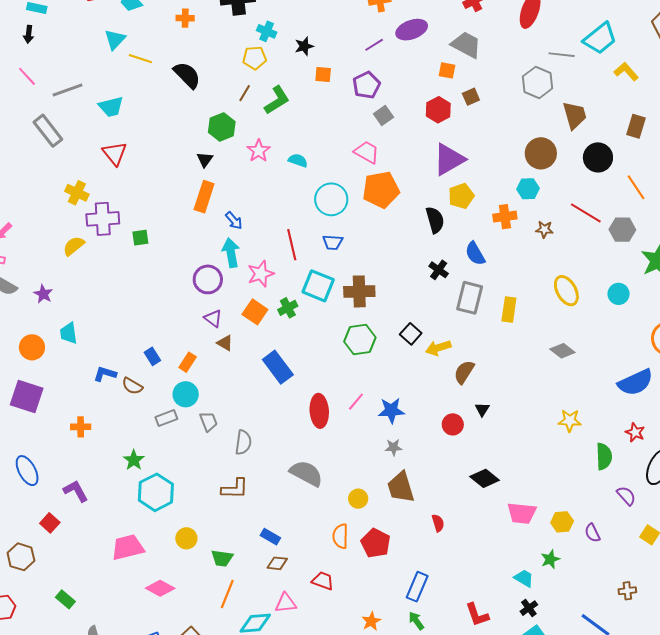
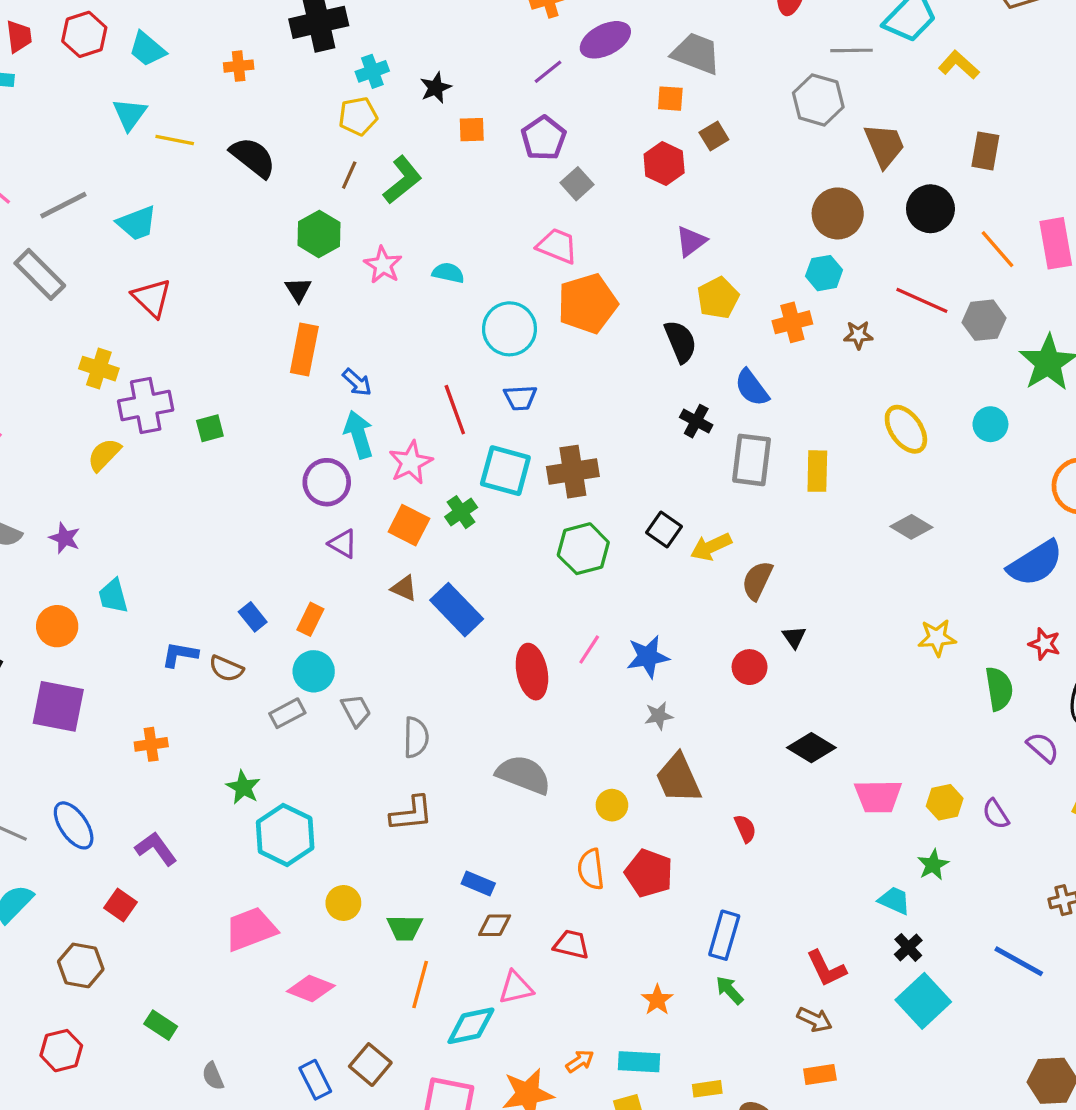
cyan cross: (267, 31) -> (372, 71), turned -36
purple triangle: (449, 159) -> (691, 241), size x0.6
brown triangle: (225, 343) -> (404, 588), moved

